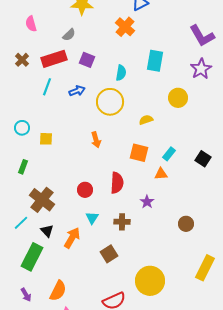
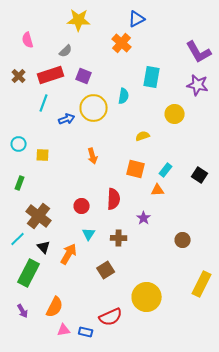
purple star: (201, 69) -> (198, 85), turned -30
cyan semicircle: (121, 73) -> (124, 96), moved
blue arrow: (77, 91) -> (67, 119), moved
yellow circle: (110, 102) -> (94, 108), moved

